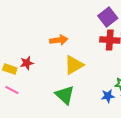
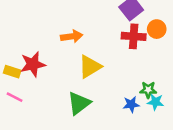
red star: (27, 63) -> (33, 64), size x1.5
green triangle: (65, 95) -> (79, 103), turned 40

